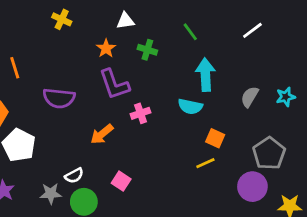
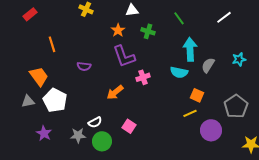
gray semicircle: (250, 97) -> (208, 65), moved
cyan star: (286, 97) -> (239, 59), moved
purple semicircle: (59, 98) -> (84, 66), size x0.6
purple circle: (252, 187) -> (211, 130), moved

